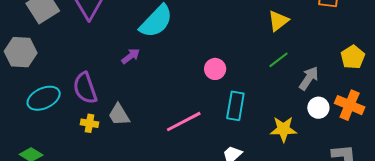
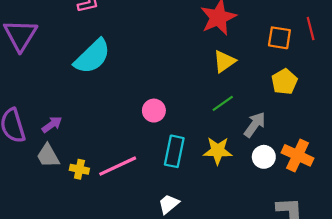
purple arrow: (131, 56) -> (52, 125), moved
yellow pentagon: (353, 57) -> (284, 82), moved
yellow cross: (89, 123) -> (79, 169), moved
yellow star: (283, 129) -> (218, 151), moved

